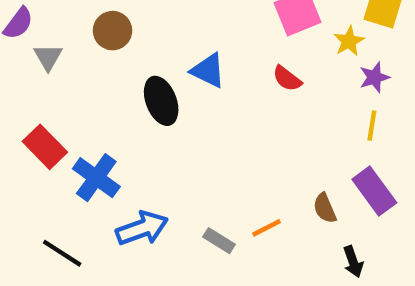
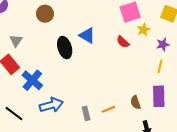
yellow star: (349, 41) -> (143, 30), moved
gray triangle: (48, 57) -> (16, 41), moved
purple rectangle: (374, 191) -> (159, 96), turned 30
gray rectangle: (219, 241) -> (86, 113), turned 40

